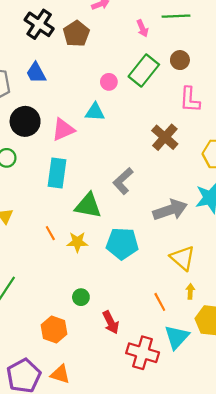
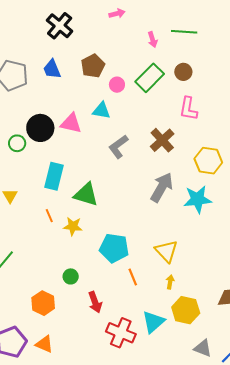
brown pentagon: (76, 34) -> (93, 66), moved
black circle: (25, 121) -> (40, 128), moved
pink triangle: (63, 130) -> (71, 123), turned 30
cyan rectangle: (57, 173) -> (54, 176), moved
gray L-shape: (123, 181) -> (118, 147), moved
gray arrow: (170, 210) -> (162, 187), moved, turned -48
cyan pentagon: (122, 244) -> (114, 248), moved
orange line: (160, 302) -> (133, 277), moved

